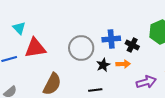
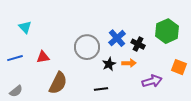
blue cross: (111, 39) -> (117, 38), turned -36
red triangle: (35, 48) -> (43, 57), moved, size x0.6

